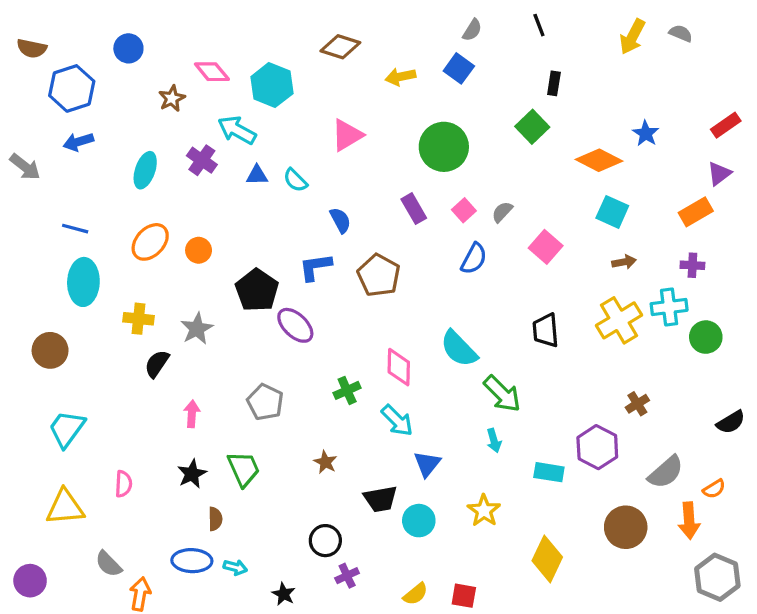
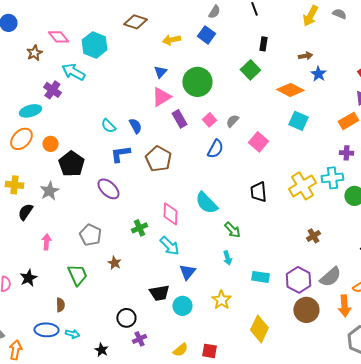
pink triangle: (347, 135) -> (161, 97), moved
cyan ellipse: (145, 170) -> (30, 111), moved, turned 55
blue triangle: (257, 175) -> (160, 72), moved, turned -48
cyan semicircle: (295, 180) -> (108, 126), moved
brown arrow: (624, 262) -> (305, 56), moved
black pentagon: (257, 290) -> (71, 164), moved
green arrow: (502, 394) -> (232, 230), size x0.7
purple hexagon: (597, 447) -> (298, 280), moved
brown star: (325, 462) -> (114, 263), moved
black star: (192, 474) -> (28, 278), moved

